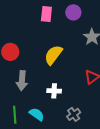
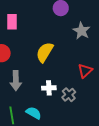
pink rectangle: (46, 14) -> (12, 22), moved
gray cross: (74, 114) -> (69, 95), moved

